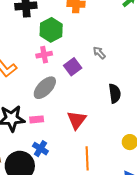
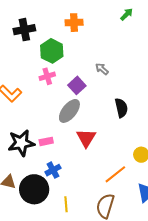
gray ellipse: (45, 88) -> (69, 111), moved
blue cross: (40, 149) -> (53, 170), turned 35
orange line: (87, 158) -> (115, 174), moved, turned 60

